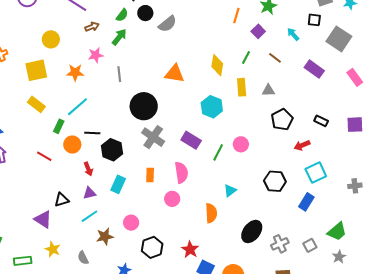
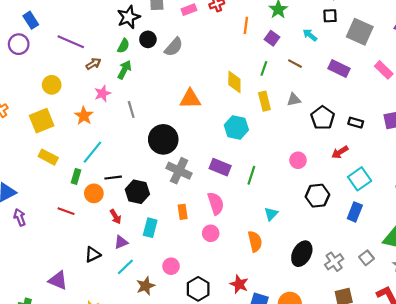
orange star: (75, 72) -> (84, 116), turned -30
black pentagon: (282, 120) -> (323, 118), moved
pink circle: (241, 144) -> (298, 160), moved
purple triangle: (43, 219) -> (58, 280), moved

